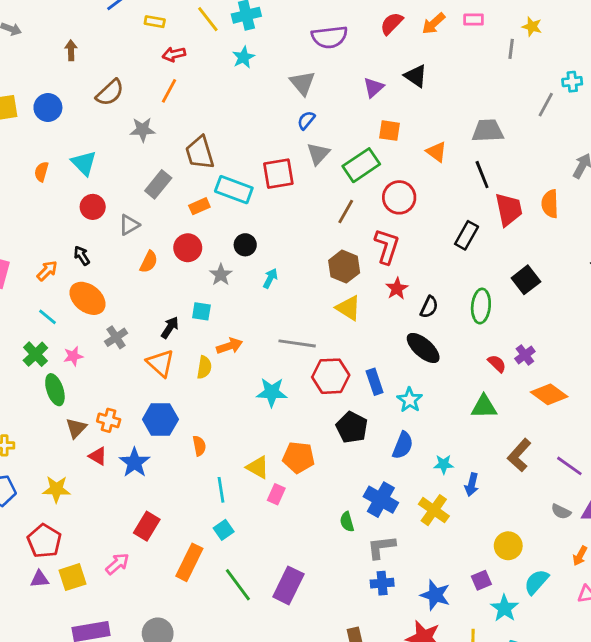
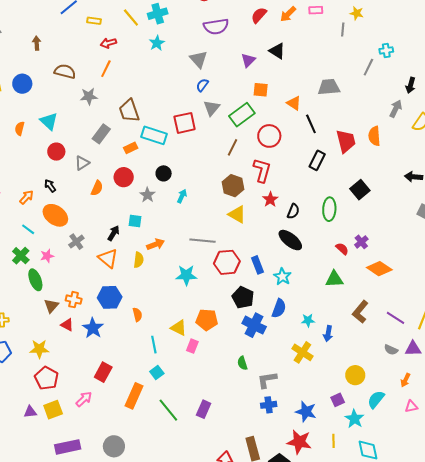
brown semicircle: (110, 93) -> (65, 71), turned -120
black line: (482, 175) -> (311, 124), moved
blue cross: (381, 500) -> (254, 325), moved
red pentagon: (44, 541) -> (47, 378), moved
purple rectangle: (288, 585) -> (204, 409), size x0.7

